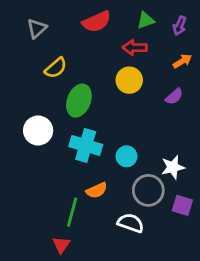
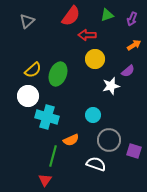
red semicircle: (97, 22) -> (71, 16), turned -30
red arrow: (135, 48) -> (87, 35), moved
yellow semicircle: (56, 68) -> (33, 70), moved
cyan cross: (86, 145) -> (47, 117), moved
white star: (173, 167) -> (111, 86), moved

